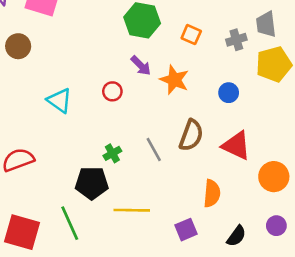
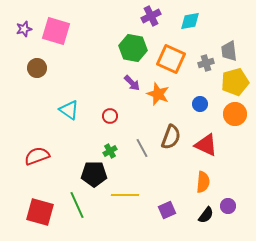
orange square: (191, 35) -> (171, 59), size x1.8
red circle: (112, 91) -> (110, 116), moved
orange circle: (274, 177) -> (235, 114), moved
orange semicircle: (212, 193) -> (203, 182), moved
purple circle: (276, 226) -> (228, 206), moved

